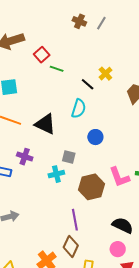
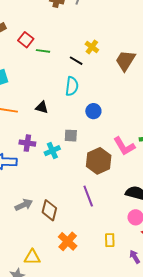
black triangle: (45, 124) -> (42, 107), size x0.6
cyan cross: (56, 174) -> (52, 151), moved
brown diamond: (71, 246) -> (49, 210), moved

